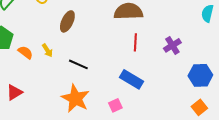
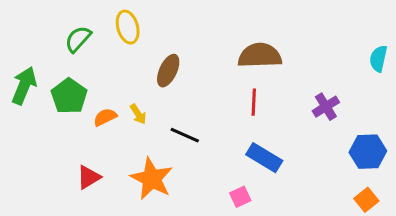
red line: (135, 42) -> (254, 102), moved
orange semicircle: (25, 52) -> (105, 117), turned -63
orange star: (75, 98) -> (152, 179), moved

